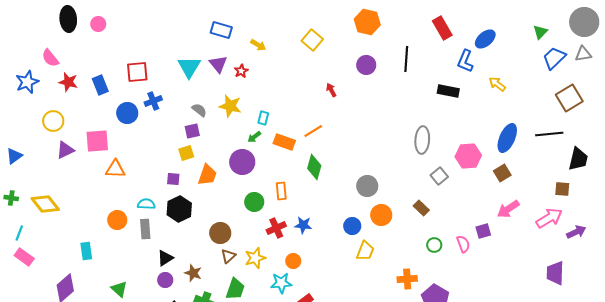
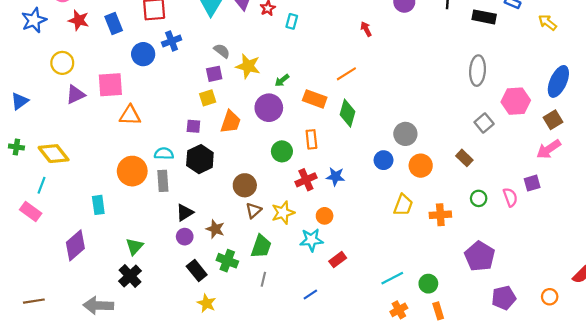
black rectangle: (448, 91) -> (484, 17), moved
yellow star: (230, 106) -> (248, 66), moved
cyan rectangle: (263, 118) -> (292, 21), moved
gray ellipse: (422, 140) -> (478, 71), moved
orange rectangle: (284, 142) -> (315, 99), moved
pink arrow: (508, 209) -> (549, 149), moved
orange circle: (117, 220) -> (132, 171), size x1.4
blue circle: (352, 226) -> (384, 160), moved
cyan line: (19, 233) -> (42, 185), moved
orange cross: (407, 279) -> (440, 215), moved
green triangle: (119, 289) -> (134, 246), turned 30

